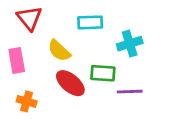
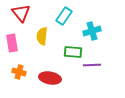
cyan rectangle: (90, 22) -> (64, 16), turned -54
yellow semicircle: (59, 51) -> (42, 36), turned 54
red ellipse: (70, 83) -> (50, 78), moved, turned -30

